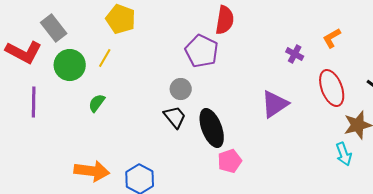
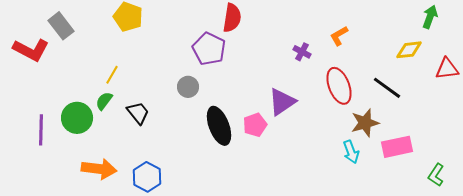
yellow line: (105, 58) -> (112, 75), moved
green circle: (70, 65) -> (77, 118), moved
purple line: (34, 102) -> (41, 130), moved
black trapezoid: (175, 117) -> (138, 113), moved
pink pentagon: (230, 161) -> (255, 125), moved

